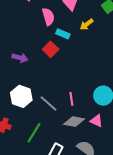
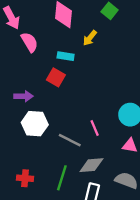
pink semicircle: (48, 17) -> (30, 42), moved
white hexagon: (21, 96) -> (35, 124), moved
gray diamond: (74, 122) -> (91, 165), moved

